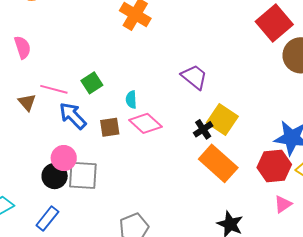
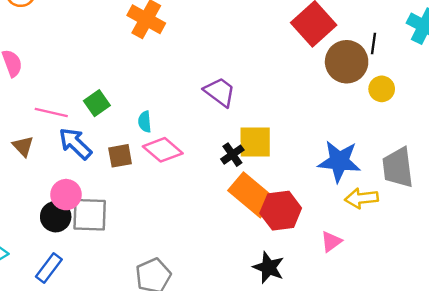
brown triangle: (27, 102) -> (23, 146), moved
yellow square: (222, 120) -> (255, 142), turned -32
red hexagon: (274, 166) -> (281, 211), moved

